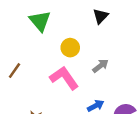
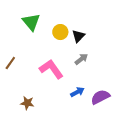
black triangle: (100, 16) -> (78, 36), moved
yellow circle: (70, 48) -> (60, 32), moved

